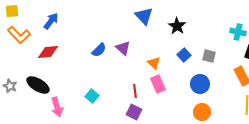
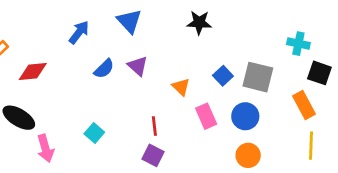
blue triangle: (144, 16) -> (129, 21), moved
blue arrow: (51, 21) -> (79, 32), moved
black star: (177, 26) -> (199, 23), moved, turned -30
gray square: (209, 56) -> (258, 77), size x1.6
pink rectangle: (158, 84) -> (206, 116), moved

